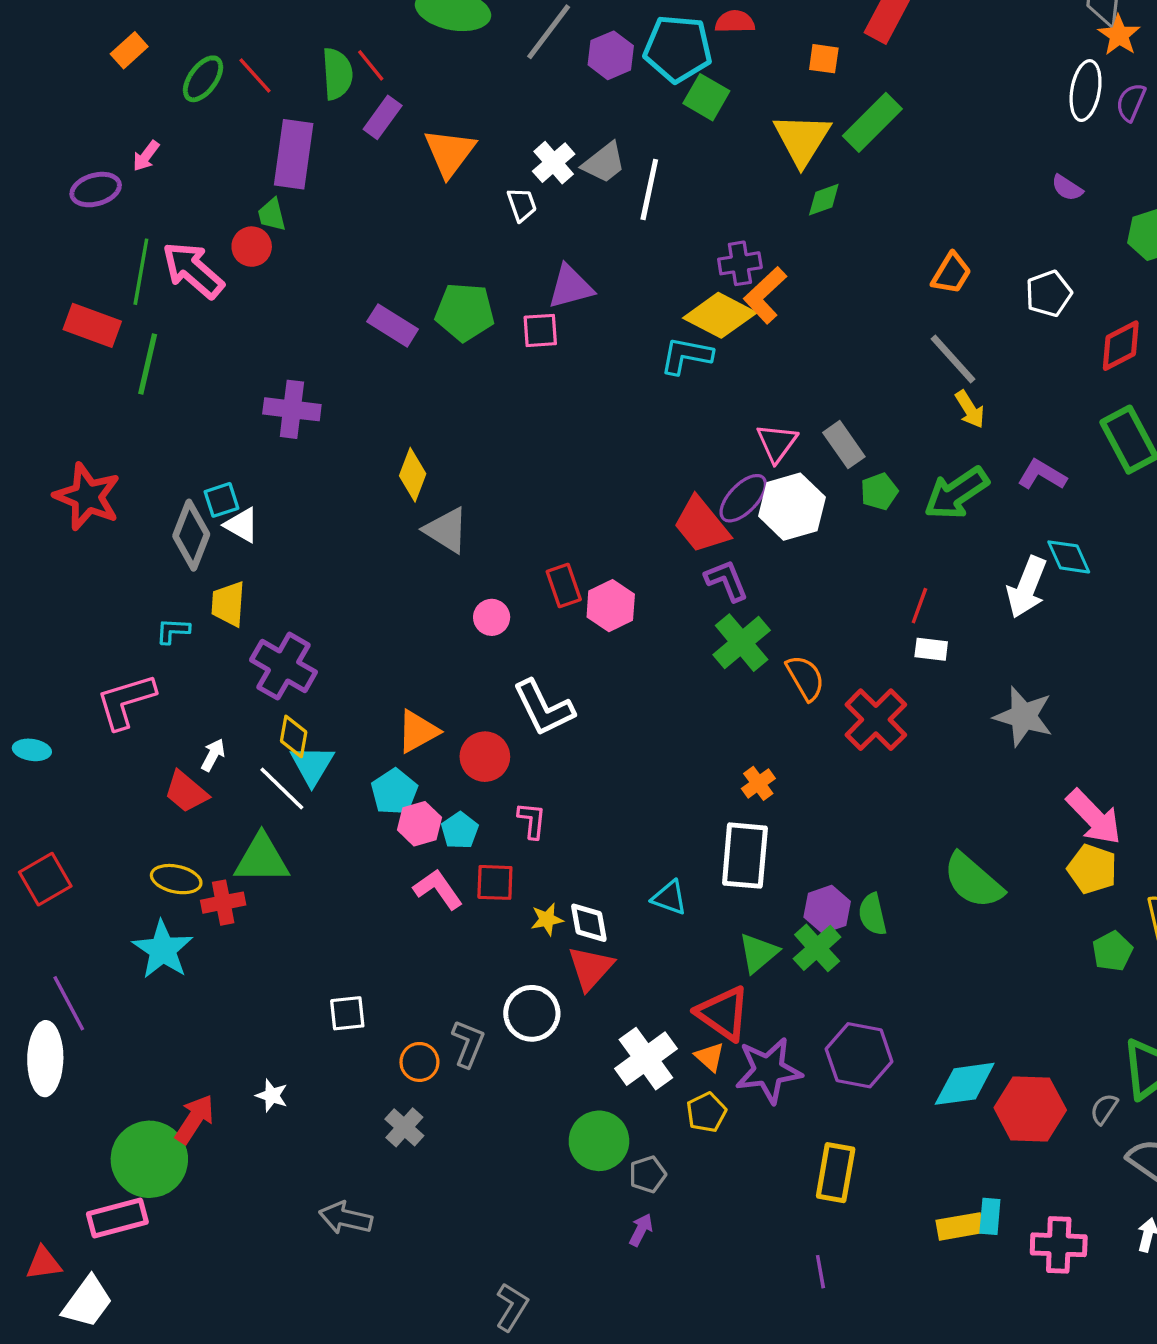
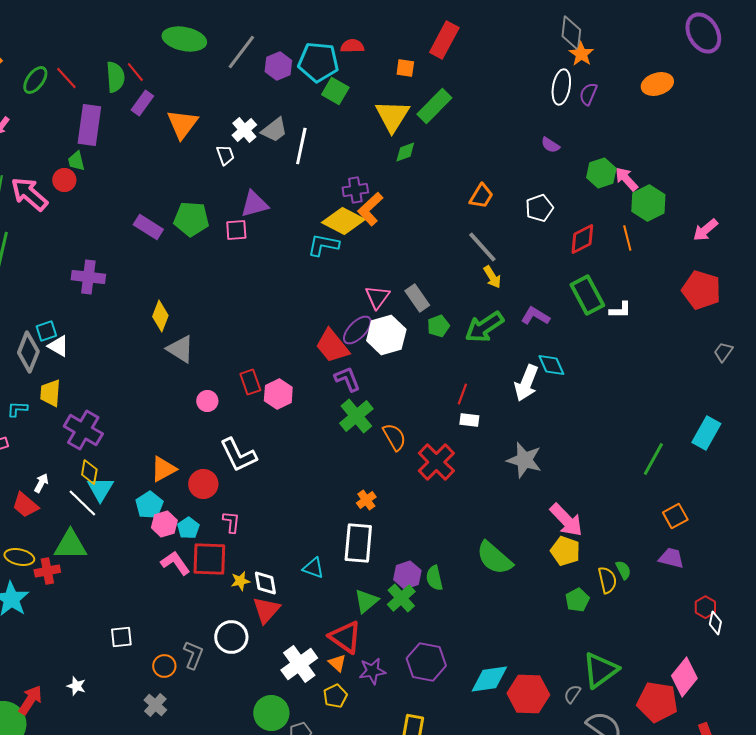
red square: (495, 882) -> (209, 559), size x1.5
purple star: (768, 1070) -> (372, 671), size x0.7

